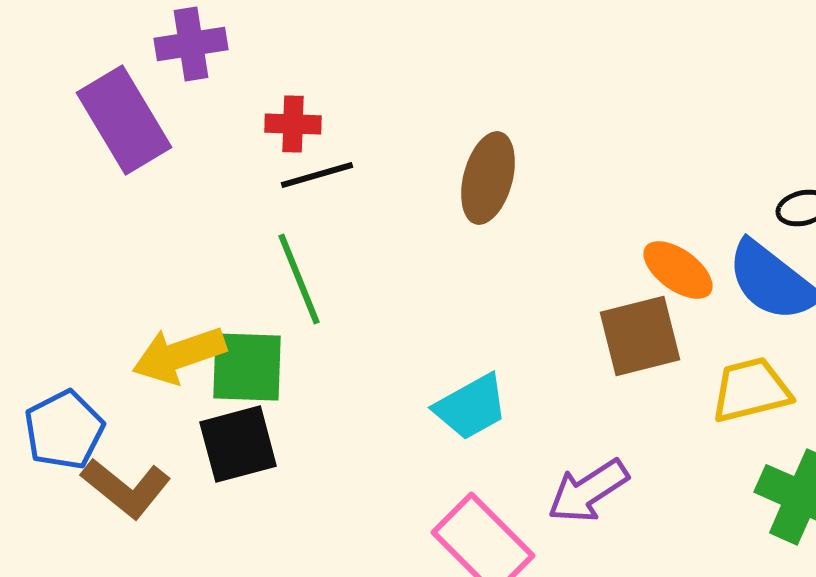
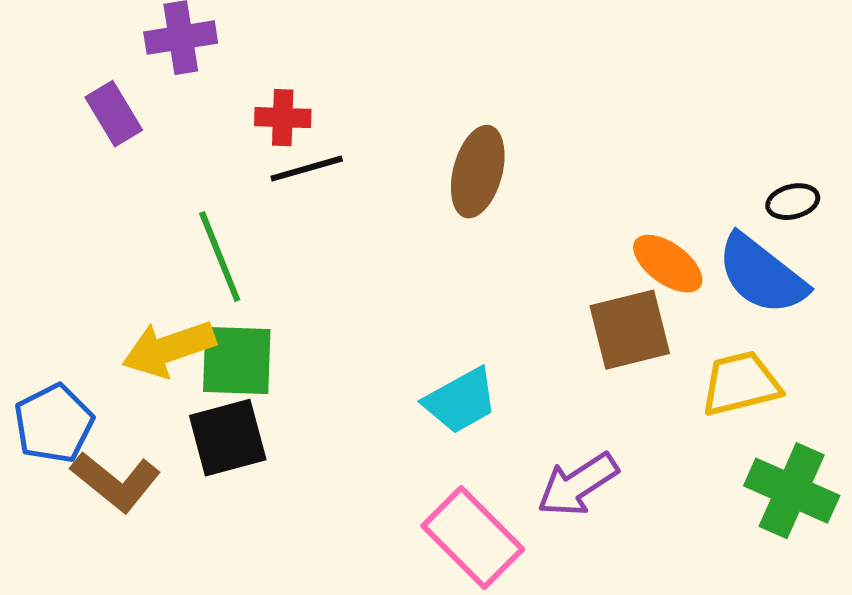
purple rectangle: (124, 120) -> (114, 114), size x0.6
green line: (299, 279) -> (220, 257), moved

